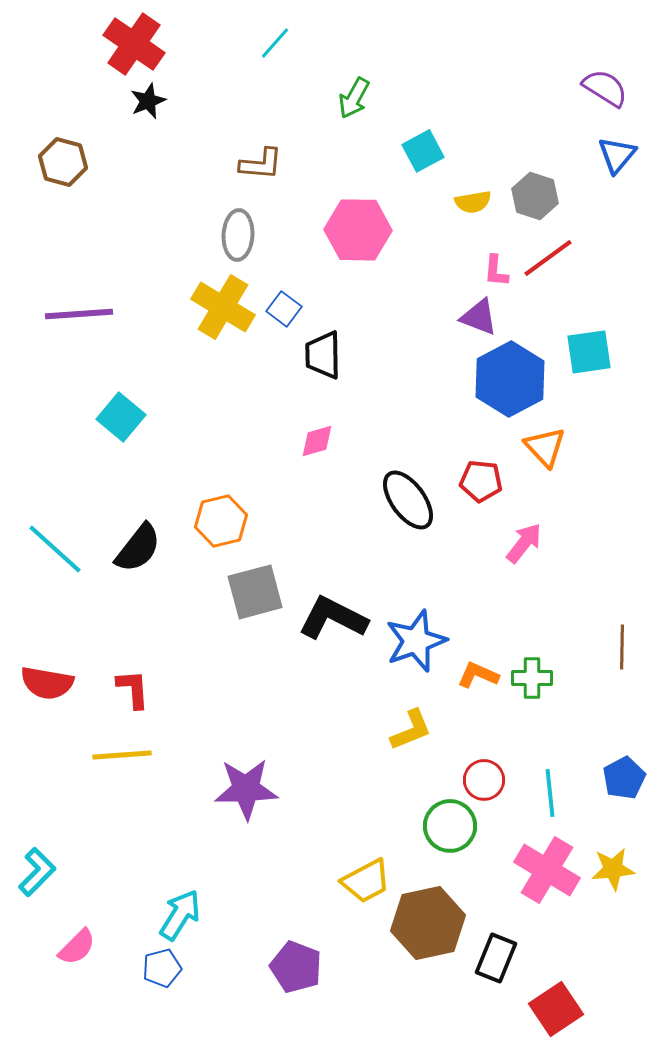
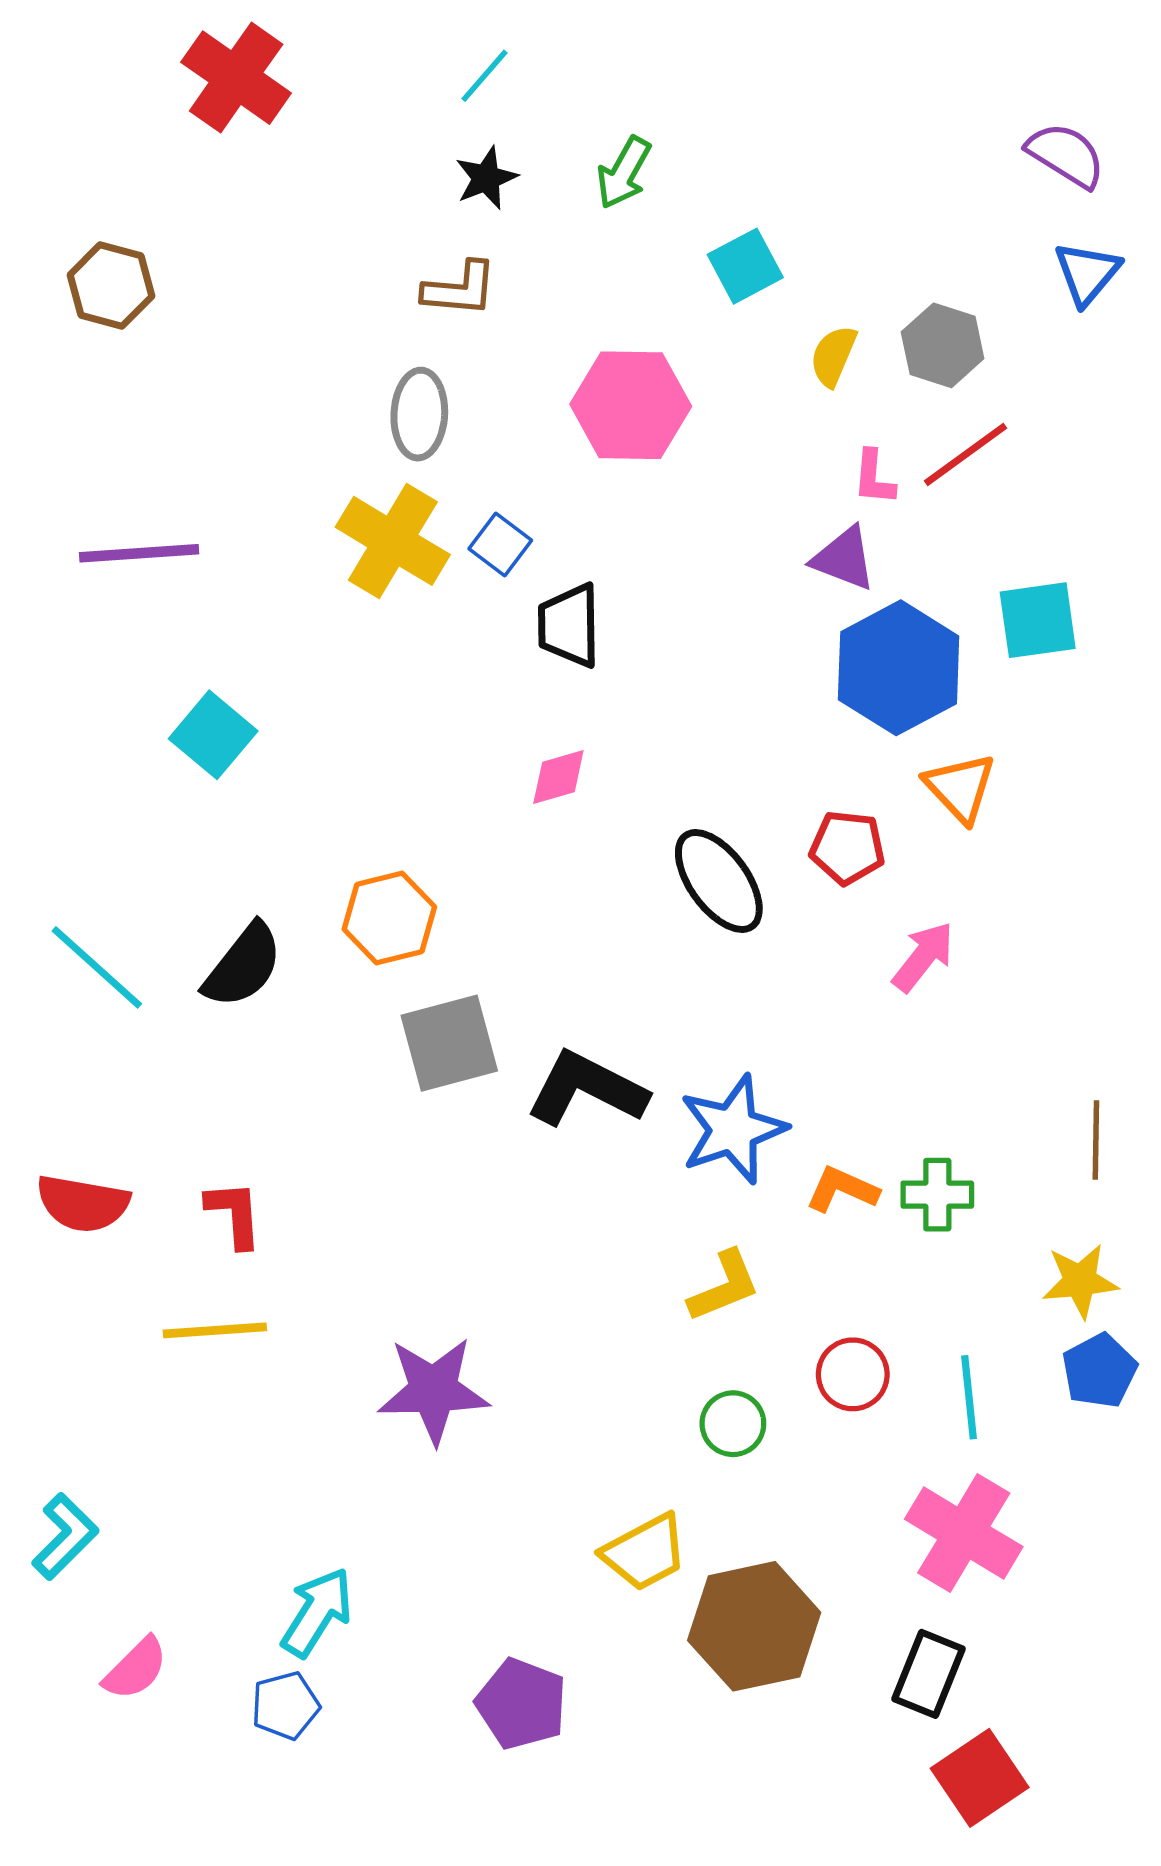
black star: (148, 101) -> (486, 178), moved
yellow semicircle: (473, 202) -> (833, 356), turned 123
green circle: (450, 826) -> (733, 1424), moved, size x0.7
yellow star: (613, 869) -> (1080, 1281), moved
black rectangle: (496, 958) -> (928, 1674), moved

